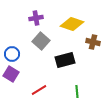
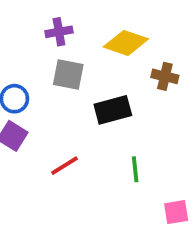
gray square: (41, 41) -> (68, 75), turned -30

